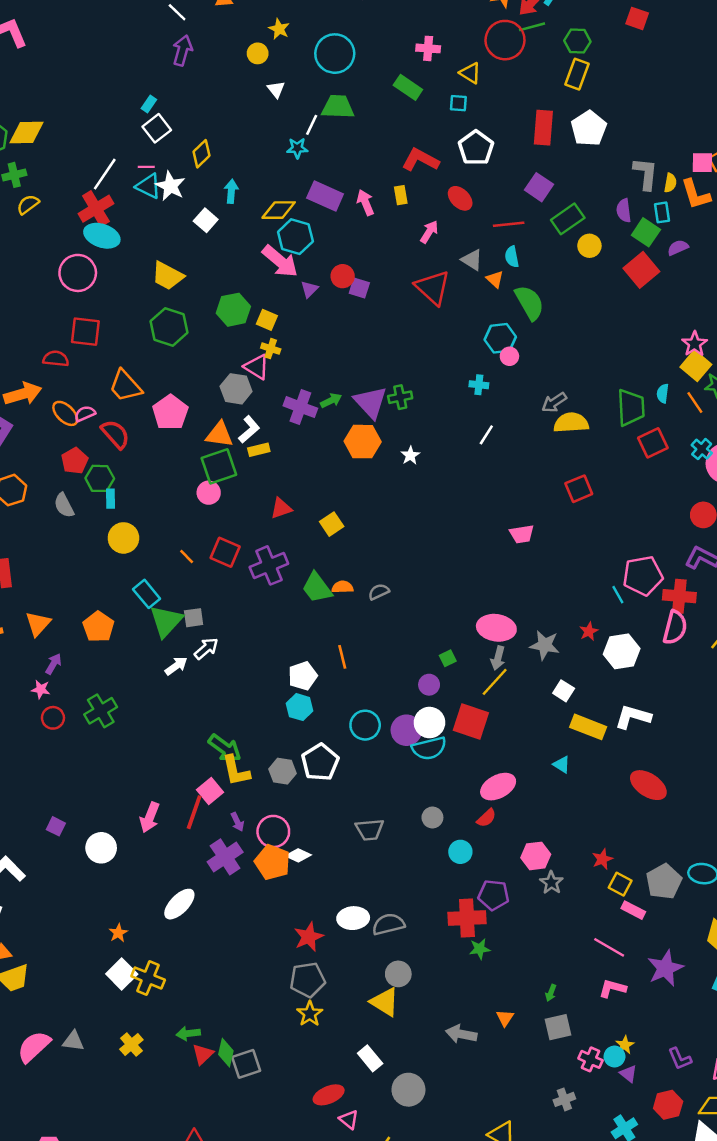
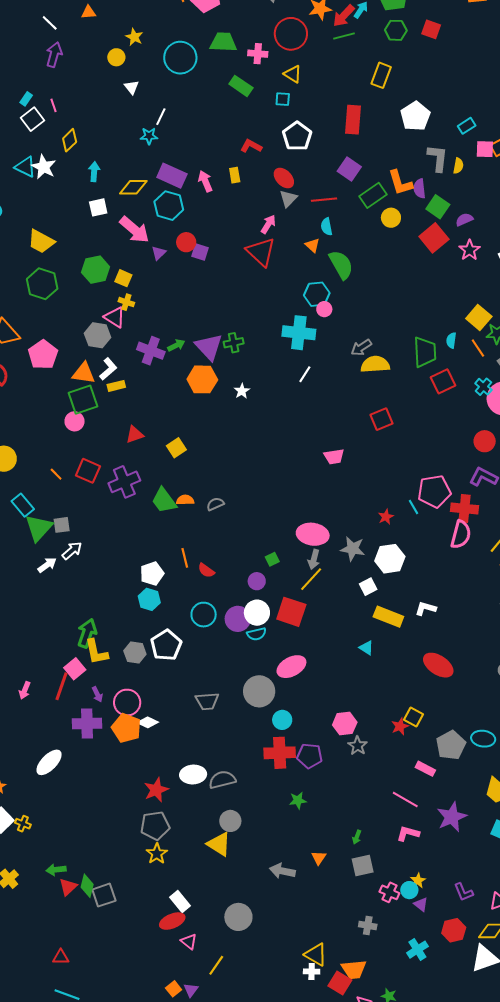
red circle: (505, 40) -> (291, 34), moved
green hexagon: (577, 41) -> (396, 30), moved
green trapezoid: (338, 107) -> (223, 42), moved
white pentagon: (589, 128) -> (415, 116), moved
red L-shape: (420, 160) -> (251, 146), size x0.7
pink line: (146, 167) -> (54, 105), moved, turned 72
orange L-shape: (696, 194) -> (400, 183), moved
cyan rectangle: (662, 212) -> (467, 126), moved, turned 66
white square: (206, 220) -> (98, 207), moved, turned 36
pink arrow: (429, 232) -> (268, 224), moved
cyan hexagon: (295, 237) -> (169, 206), moved
gray triangle: (472, 260) -> (288, 199), moved, turned 42
pink star: (695, 344) -> (469, 250), moved
cyan cross: (479, 385) -> (299, 333), size x2.0
red star: (589, 631) -> (386, 517), moved
white hexagon: (622, 651) -> (390, 559), moved
white square: (564, 691) -> (368, 587), turned 30
white L-shape: (633, 717) -> (426, 608), size x0.7
green arrow: (225, 748) -> (87, 633), turned -108
cyan semicircle: (429, 748) -> (257, 634), size x0.7
pink ellipse: (498, 787) -> (291, 667), moved
pink arrow: (150, 817) -> (25, 690), size x0.7
gray circle: (432, 817) -> (259, 691), size x1.8
red semicircle: (486, 818) -> (206, 570), moved, turned 78
purple cross: (225, 857) -> (87, 723), turned 32
yellow square: (620, 884) -> (414, 717), moved
red cross: (467, 918) -> (280, 753), moved
yellow cross: (148, 978) -> (23, 824), size x0.6
white rectangle: (370, 1058) -> (180, 901), moved
gray cross: (564, 1099) -> (368, 926), turned 30

